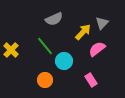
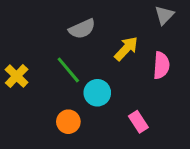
gray triangle: (102, 23) -> (164, 15), moved
pink semicircle: (97, 49) -> (161, 65), moved, turned 132

